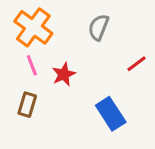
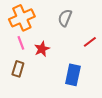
orange cross: (33, 27) -> (22, 18), turned 30
blue rectangle: (111, 114) -> (73, 75), turned 45

